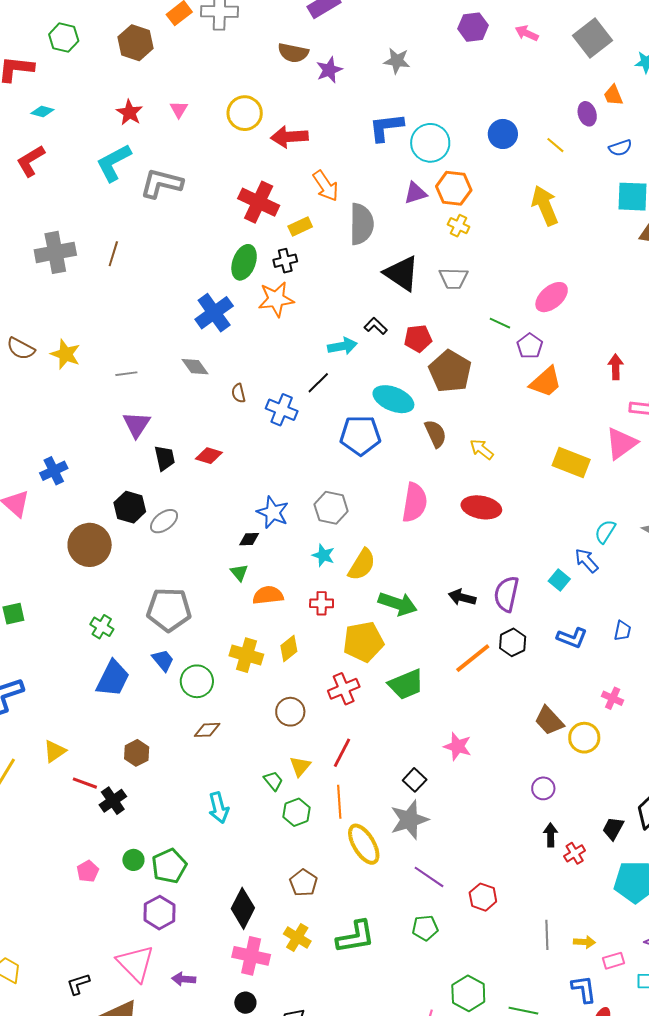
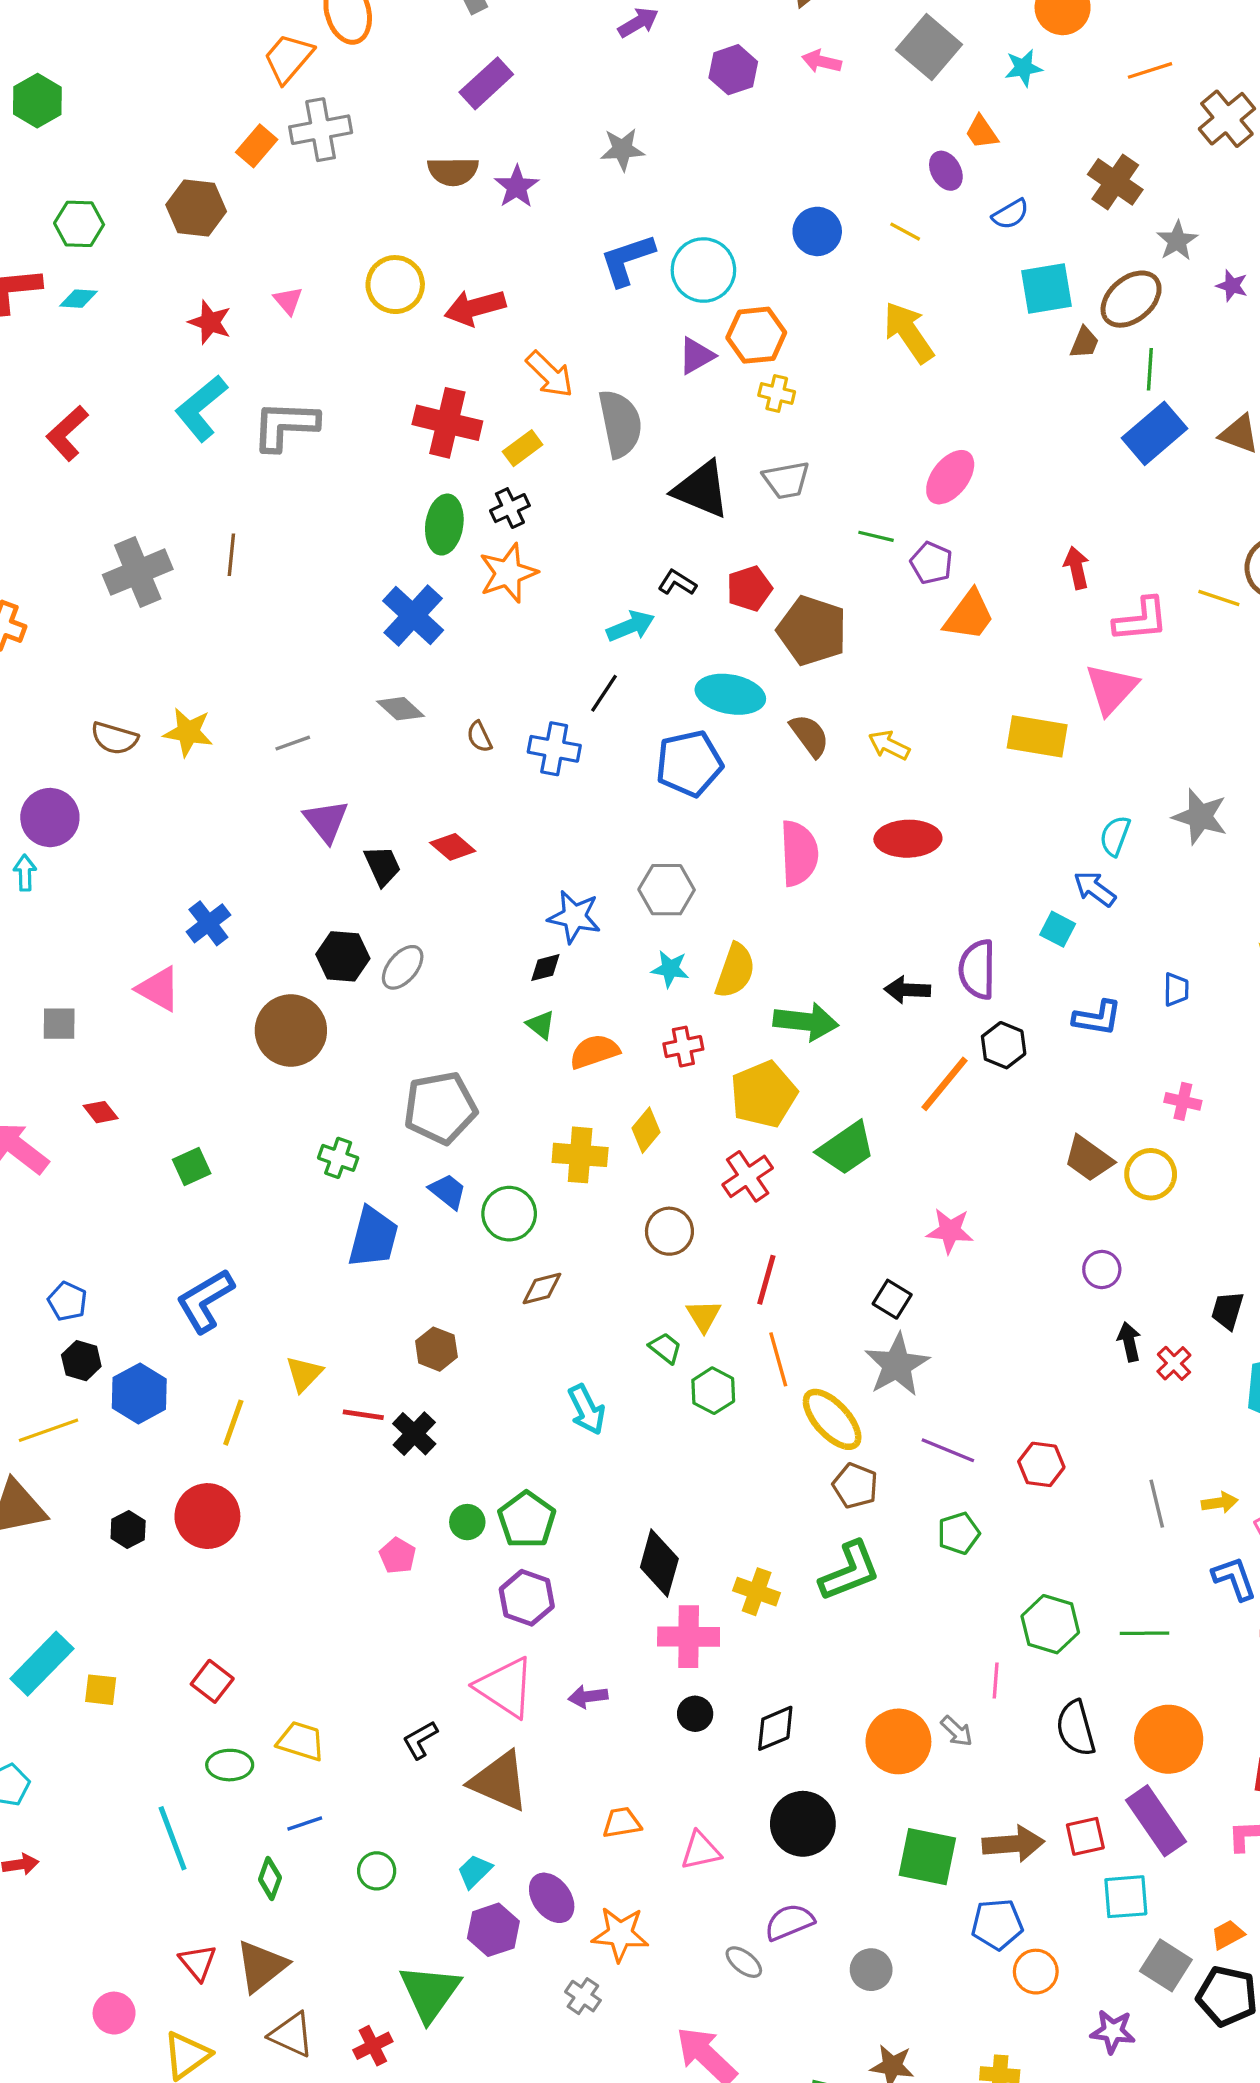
cyan diamond: (42, 111) -> (79, 299), moved
red diamond: (209, 456) -> (453, 847), turned 36
brown pentagon: (303, 883) -> (855, 1486), moved

